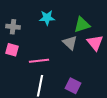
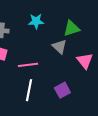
pink triangle: (95, 43) -> (85, 61), moved
purple square: (73, 86) -> (62, 90), turned 35

